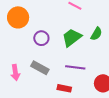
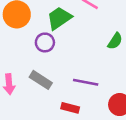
green trapezoid: (72, 38) -> (59, 18), moved

